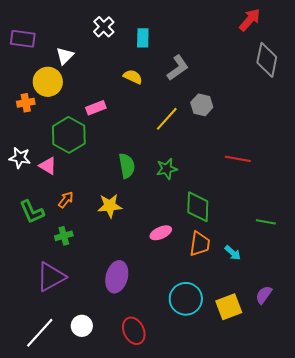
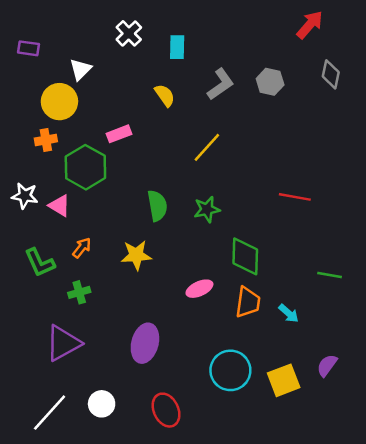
purple rectangle: (23, 39) -> (28, 48), size x0.7
gray diamond: (267, 60) -> (331, 74), size x0.7
yellow semicircle: (133, 77) -> (165, 95), turned 30
orange cross: (26, 103) -> (46, 140), moved
gray hexagon: (202, 105) -> (270, 82), moved

